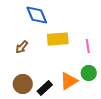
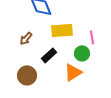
green circle: (89, 73) -> (82, 53), moved
black rectangle: (45, 88) -> (49, 55), moved

